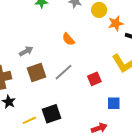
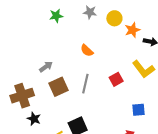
gray line: (64, 72) -> (85, 84), turned -30
red square: (94, 79) -> (116, 79), moved

